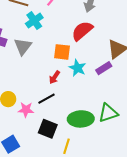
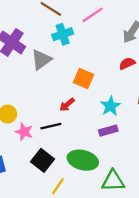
red semicircle: (82, 31) -> (127, 63), moved, size x0.6
cyan star: (77, 68) -> (111, 106), moved
purple rectangle: (104, 68) -> (108, 131), moved
green triangle: (108, 113) -> (113, 181), moved

